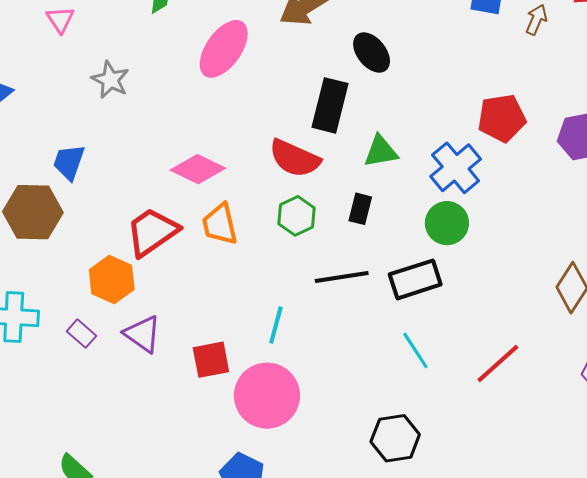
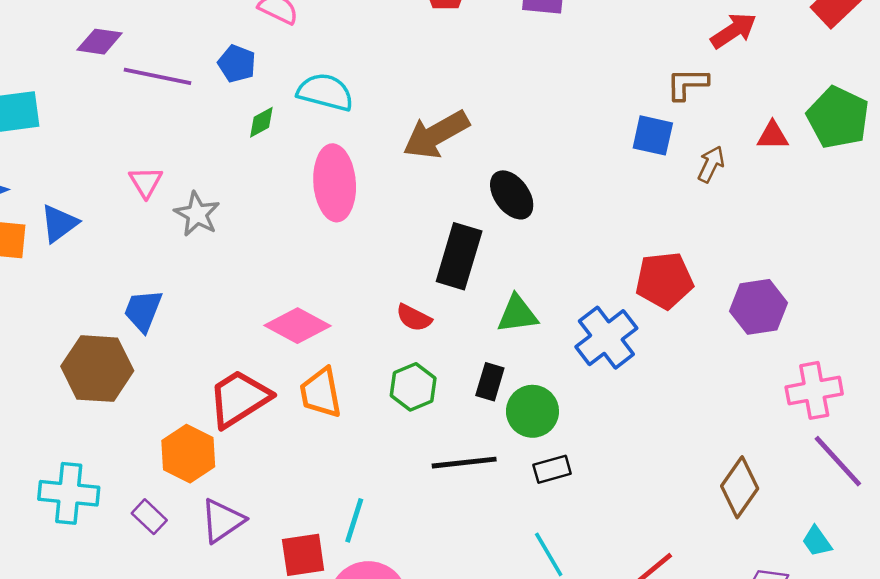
pink triangle: (60, 20) -> (146, 182), moved
pink ellipse: (224, 49) -> (335, 183), turned -42
red semicircle: (295, 158) -> (414, 318), size x0.6
green circle: (447, 223) -> (532, 411), moved
black rectangle: (415, 279) -> (552, 469), size x0.6
cyan line: (276, 325) -> (354, 520), moved
purple triangle: (143, 334) -> (222, 521), turned 48

